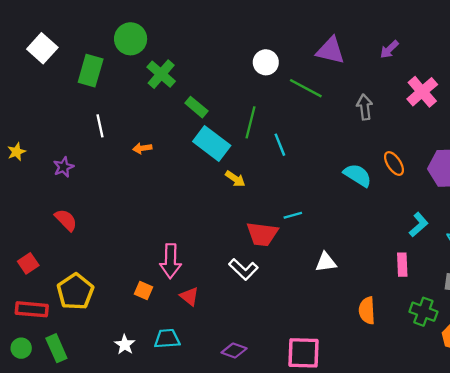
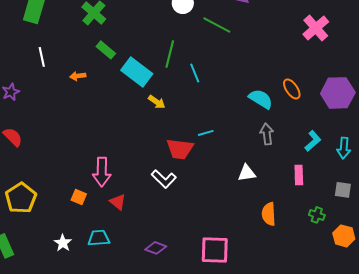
green rectangle: (196, 107) -> (106, 50), moved
gray arrow: (365, 107) -> (267, 134), moved
white triangle: (326, 262) -> (247, 173), moved
green cross: (423, 312) -> (317, 215), size x0.7

